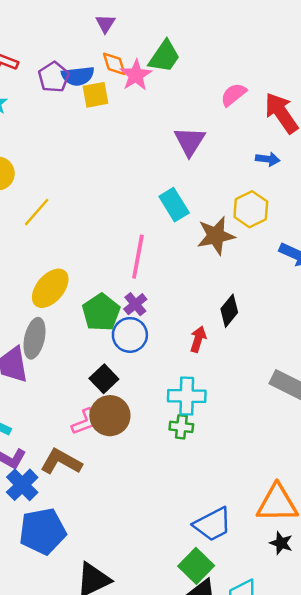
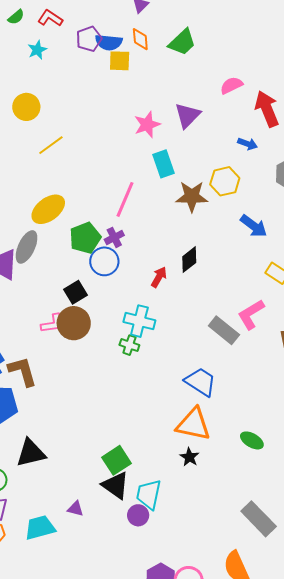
pink star: (136, 75) -> (147, 125), moved
brown L-shape: (61, 462) -> (23, 371), moved, turned 32
blue trapezoid: (213, 524) -> (201, 382), moved, turned -132

